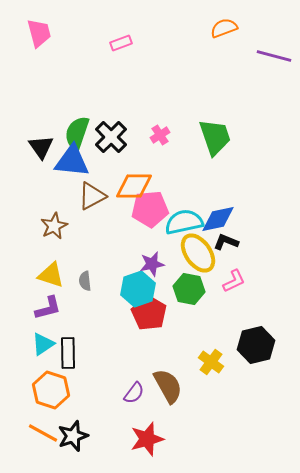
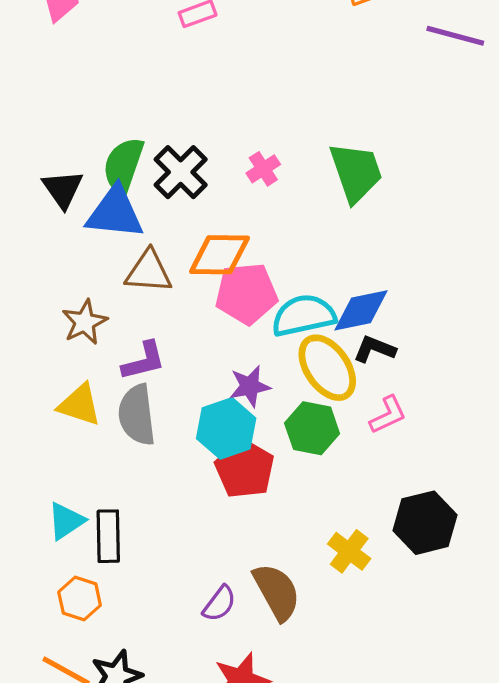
brown triangle: (92, 196) -> (149, 272), turned 32
gray semicircle: (85, 281) -> (137, 415), size x1.8
purple L-shape: (48, 308) -> (144, 361), moved
orange hexagon: (51, 390) -> (80, 599), size x0.7

